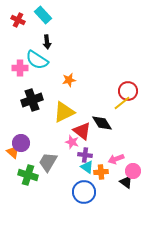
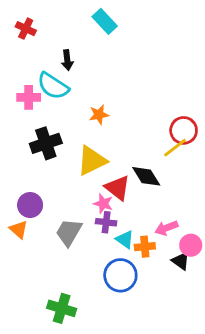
cyan rectangle: (43, 15) -> (105, 21), moved
orange triangle: (13, 152) -> (19, 229), moved
purple cross: (85, 155) -> (106, 222), moved
green cross: (28, 175) -> (62, 308), moved

